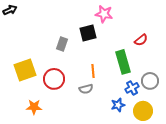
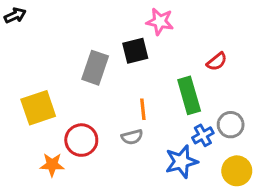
gray rectangle: (62, 44) -> (95, 68), size x1.5
red circle: (54, 79) -> (81, 140), moved
blue star: (118, 105) -> (181, 162), size x1.5
yellow circle: (143, 111) -> (237, 171), moved

